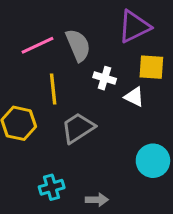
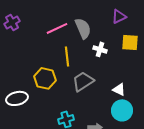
purple triangle: (134, 27) -> (119, 16), size x0.7
white triangle: (134, 97) -> (119, 89), moved
cyan circle: (153, 161) -> (122, 110), moved

